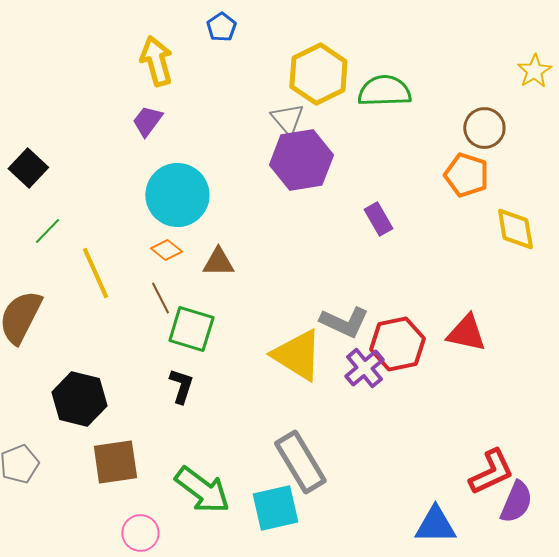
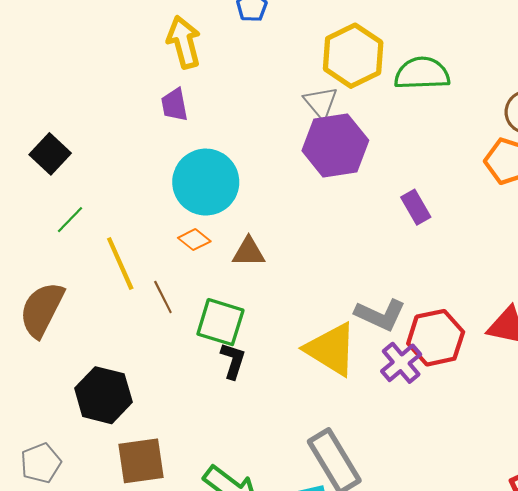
purple trapezoid: (147, 121) -> (174, 105), turned -48
brown line: (160, 298) -> (163, 297), moved
black L-shape: (181, 386) -> (233, 361), moved

